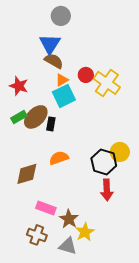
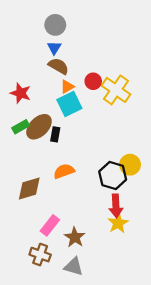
gray circle: (61, 16) -> (55, 25), moved
blue triangle: (50, 44) -> (54, 48), size x0.6
pink rectangle: (46, 208) -> (50, 225), turned -72
yellow star: (85, 232) -> (118, 223), moved

